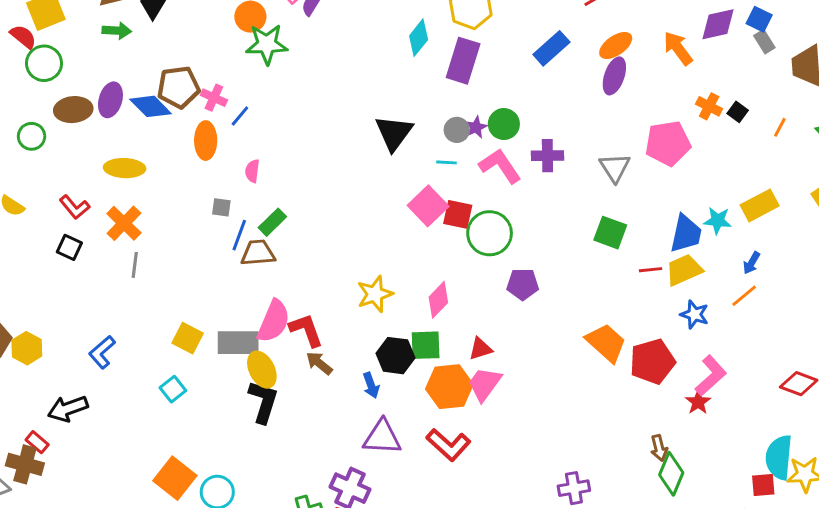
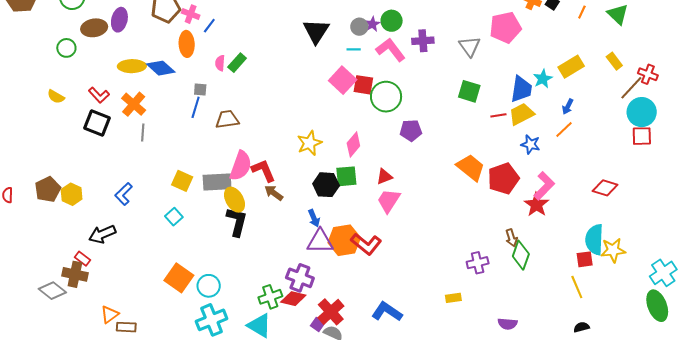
blue diamond: (151, 106) -> (161, 68), moved
cyan star: (718, 221) -> (543, 79), turned -30
green rectangle: (272, 222) -> (237, 63), moved
blue line: (239, 235) -> (196, 107), moved
black square: (69, 247) -> (97, 123), size x1.5
blue arrow: (371, 385) -> (314, 218), moved
orange hexagon: (449, 387) -> (344, 240), moved
red star: (698, 402) -> (537, 205), size x1.4
purple cross: (574, 488) -> (478, 263), moved

